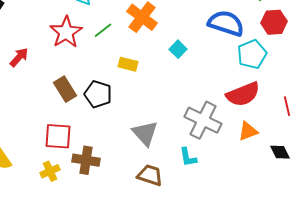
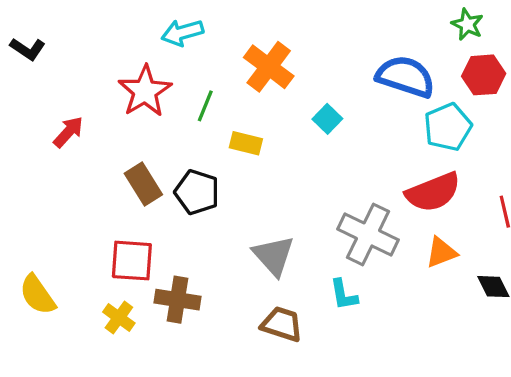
green line: (103, 30) -> (205, 106), moved, turned -30
yellow cross: (50, 171) -> (119, 318), turned -30

